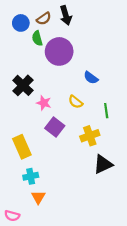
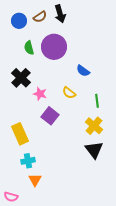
green semicircle: (37, 38) -> (29, 48), moved
yellow cross: (90, 136) -> (94, 126), moved, turned -30
black triangle: (103, 164) -> (94, 150), turned -42

